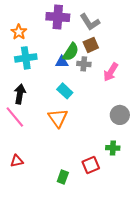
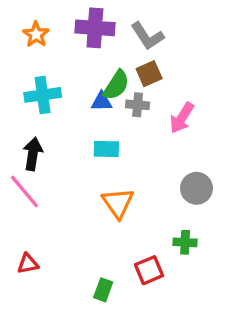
orange star: (19, 32) -> (36, 34), moved
cyan rectangle: (65, 91) -> (106, 149), turned -42
orange triangle: (58, 118) -> (118, 203), moved

